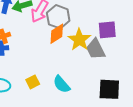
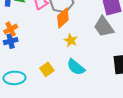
yellow star: (79, 40) -> (71, 40), moved, size x0.6

